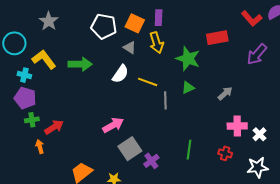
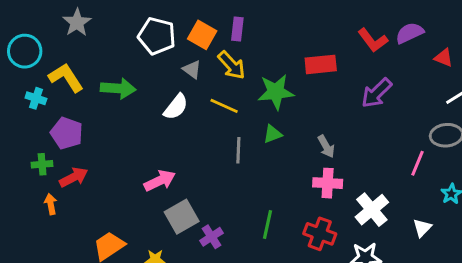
yellow arrow: (156, 43) -> (232, 65), turned -30
green star: (188, 59) -> (276, 92), turned -30
yellow line: (148, 82) -> (224, 106), moved
gray arrow: (225, 93) -> (326, 146), turned 98
purple pentagon: (25, 98) -> (67, 133), moved
pink cross: (237, 126) -> (328, 183), moved
white cross: (259, 134) -> (372, 210), size x1.6
red cross: (225, 153) -> (320, 234), size x1.5

